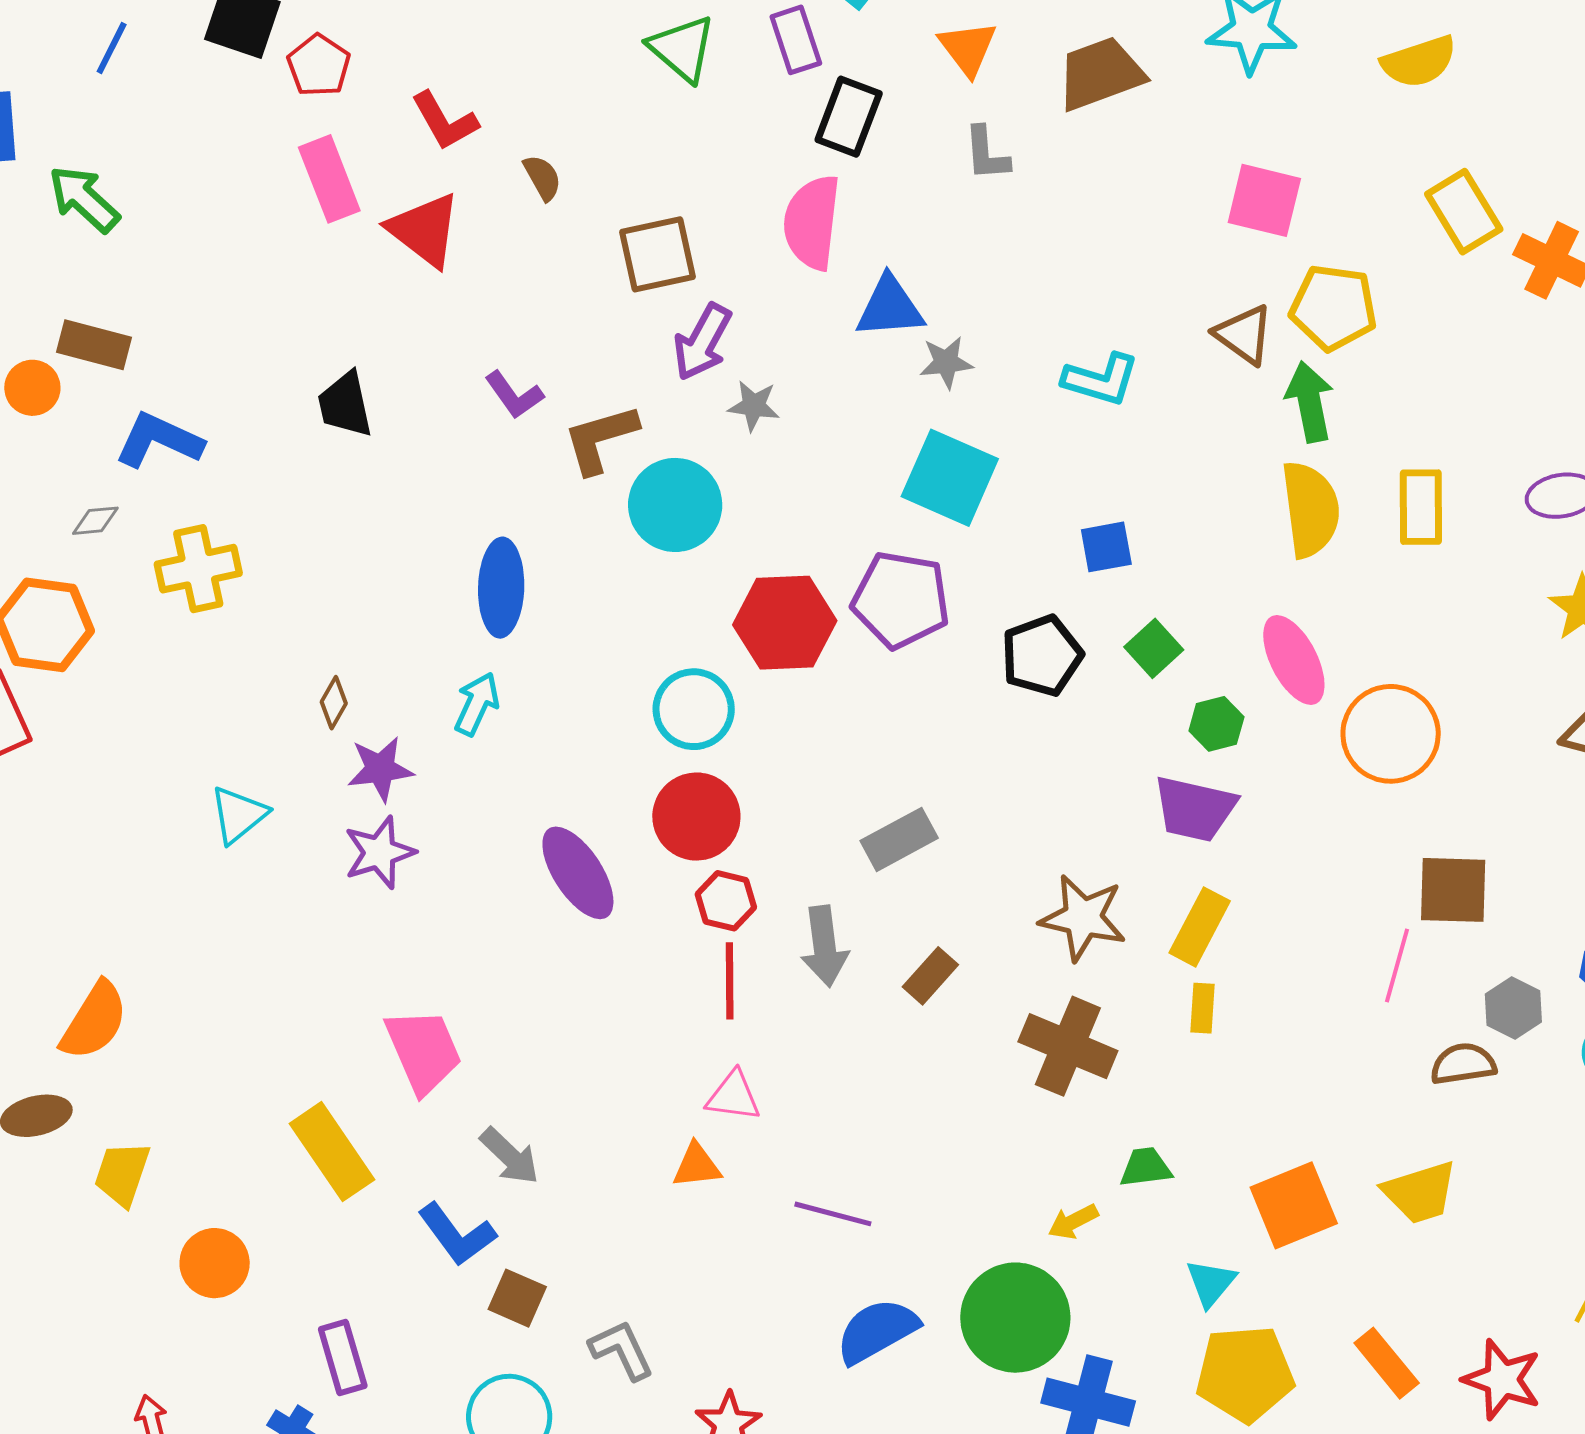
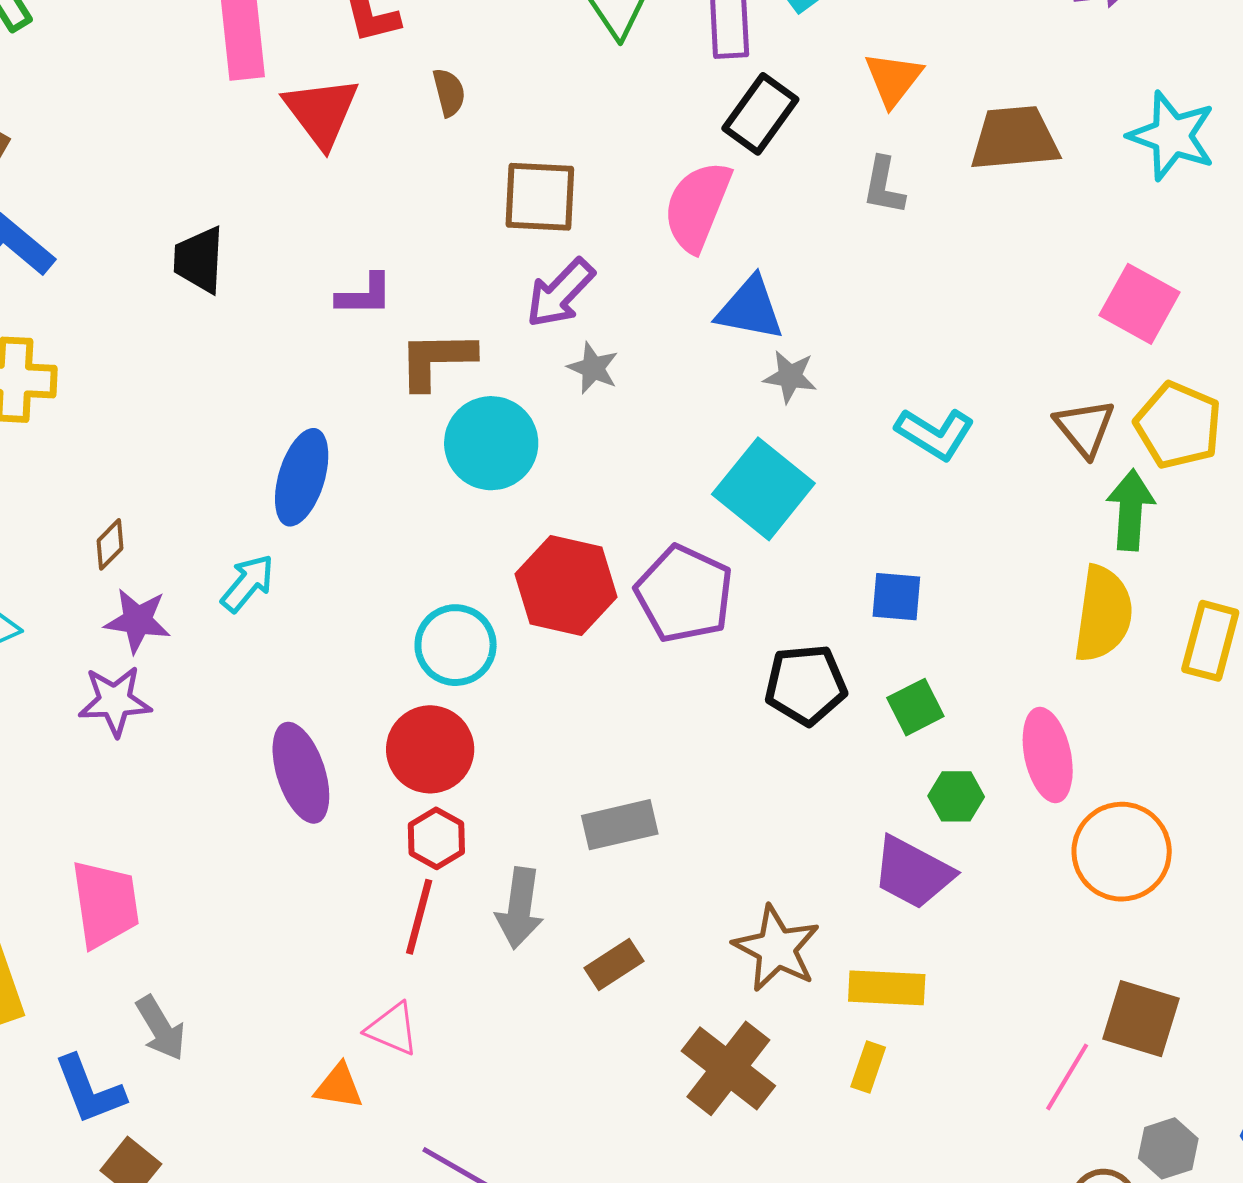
purple L-shape: (514, 395) -> (365, 295), turned -70
yellow rectangle: (1200, 927) -> (887, 988), turned 50

